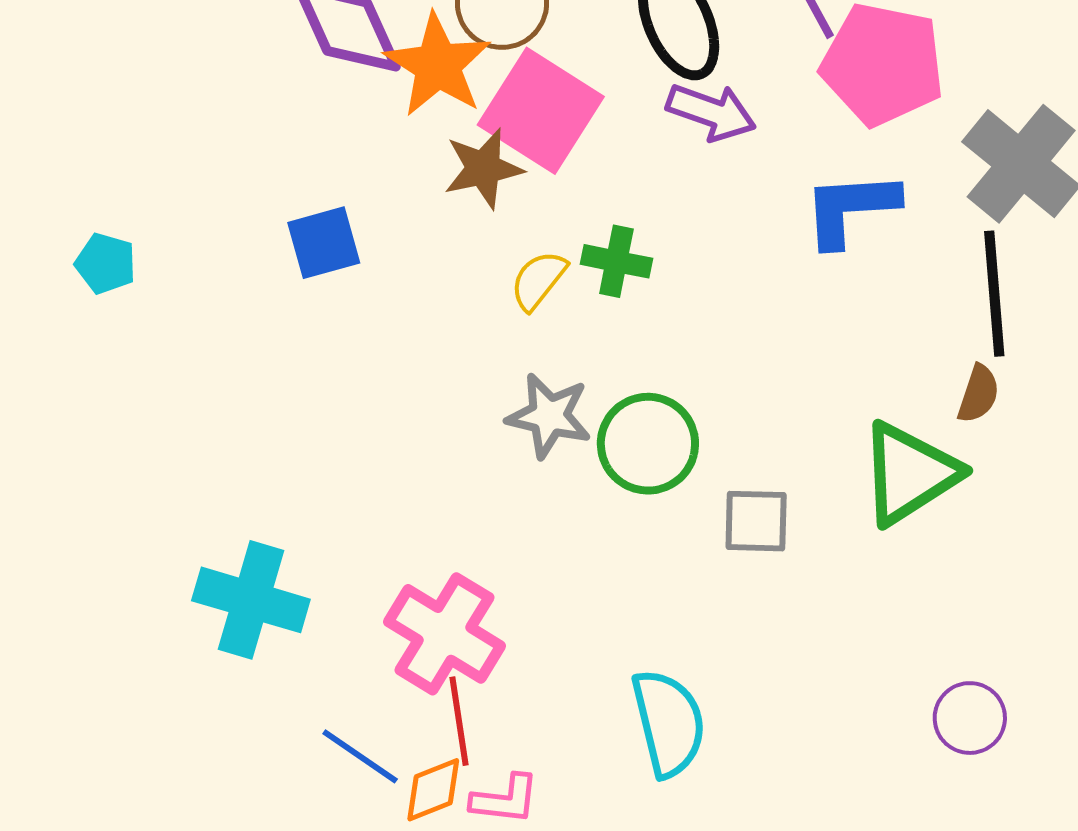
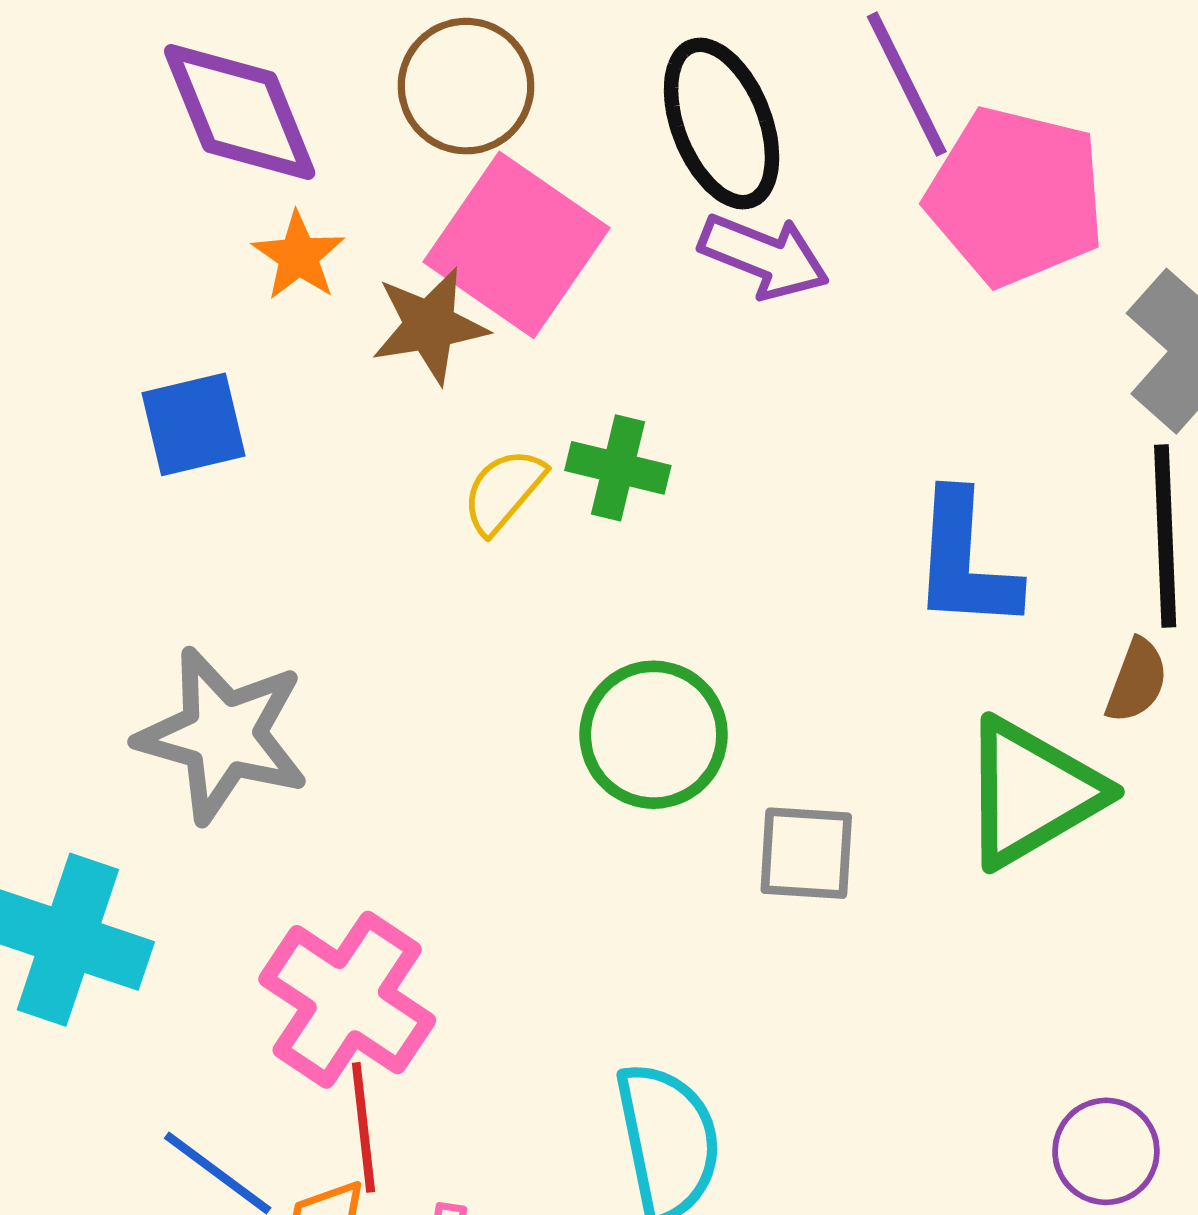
orange star: (438, 65) -> (298, 256), moved, size x0.6
blue L-shape: (851, 208) -> (965, 561), moved, turned -85
gray star: (549, 416) -> (223, 735), moved, size x1.4

